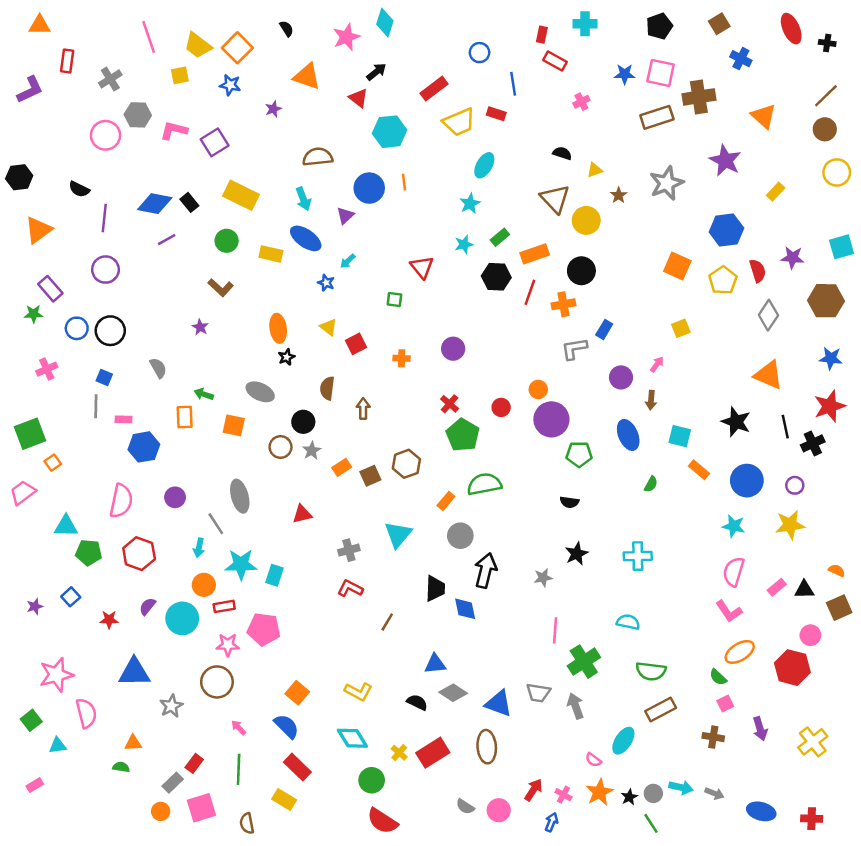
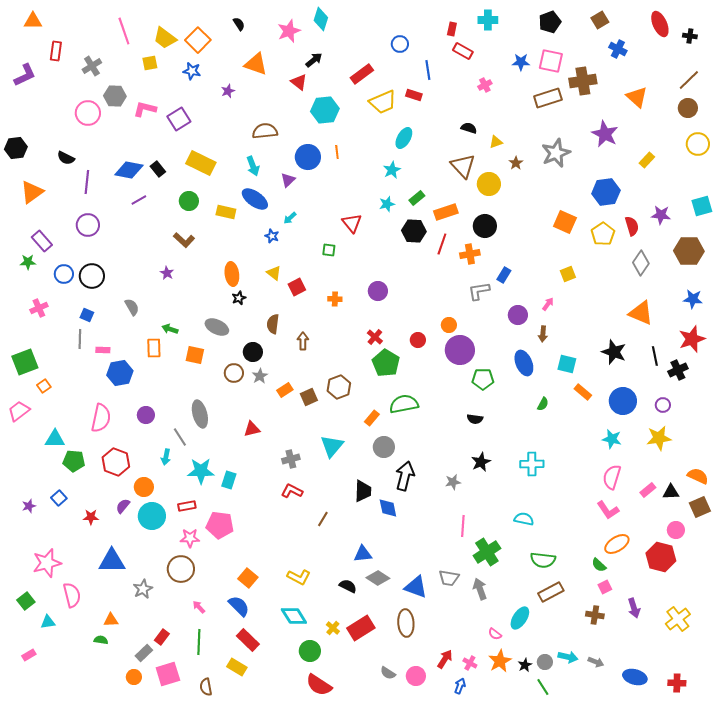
orange semicircle: (837, 570) -> (698, 476), size x1.5
orange circle: (204, 585) -> (144, 487), moved

